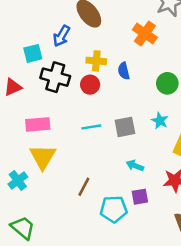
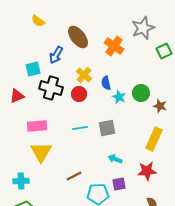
orange cross: (145, 34) -> (114, 46), moved
yellow cross: (96, 61) -> (84, 75), turned 35
cyan star: (160, 121) -> (119, 97), moved
cyan cross: (18, 180) -> (21, 181), moved, turned 35
brown line: (84, 187) -> (74, 176), turned 35

